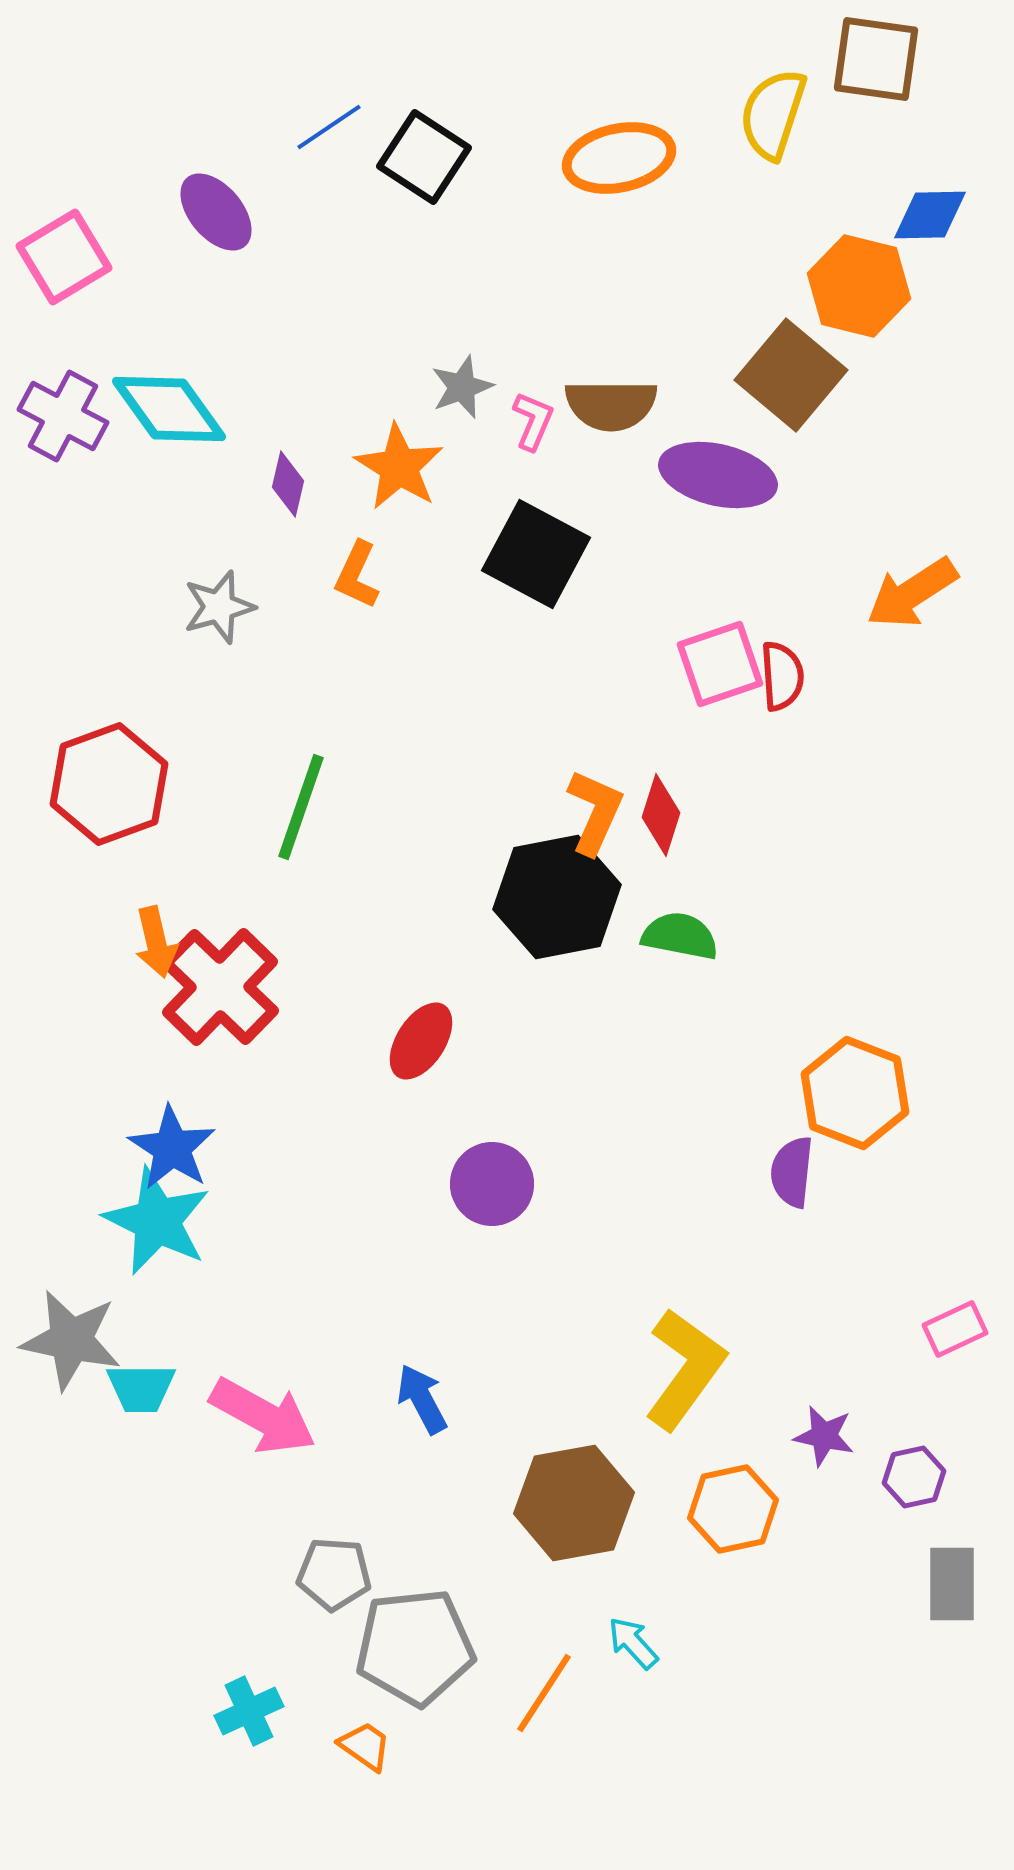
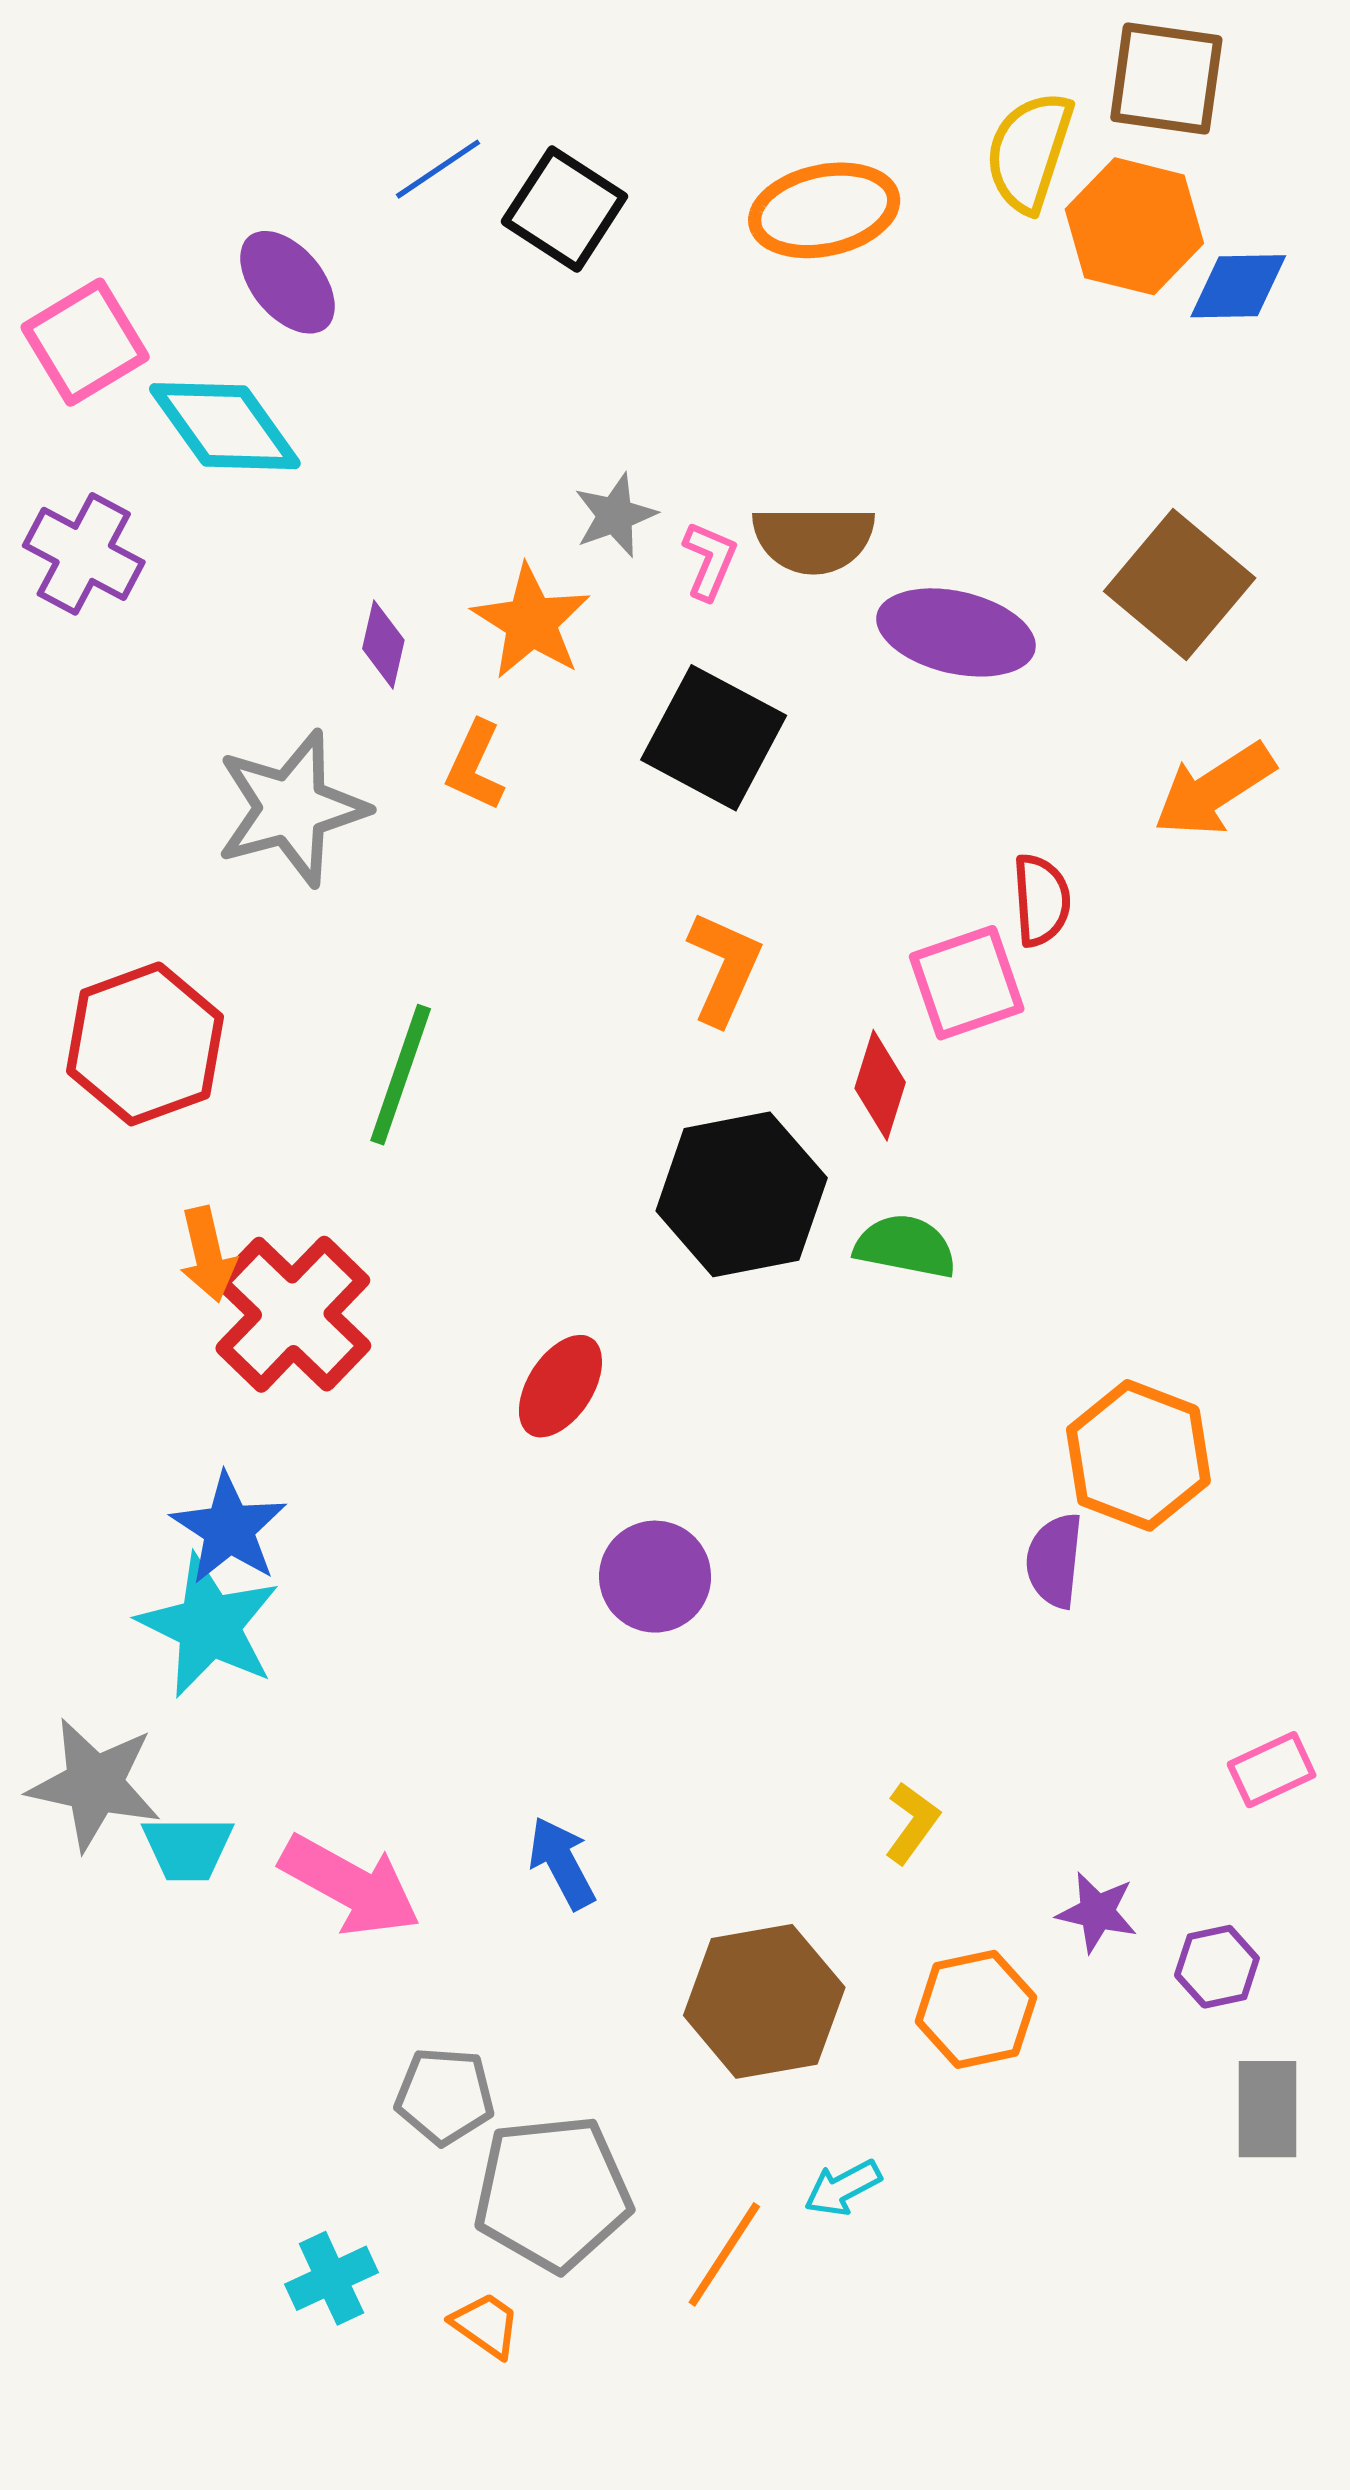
orange hexagon: (859, 286) -> (1134, 226), moved
brown square: (791, 375) -> (1180, 585), moved
cyan diamond: (169, 409) -> (225, 426), moved
gray star: (219, 607) -> (291, 808), size x1.6
pink square: (720, 664) -> (967, 983), moved
orange L-shape: (595, 812) -> (724, 968), moved
yellow L-shape: (685, 1369) -> (912, 1823), size x0.5
cyan arrow: (633, 1643) -> (843, 2188), turned -76

